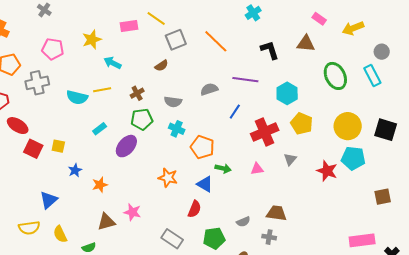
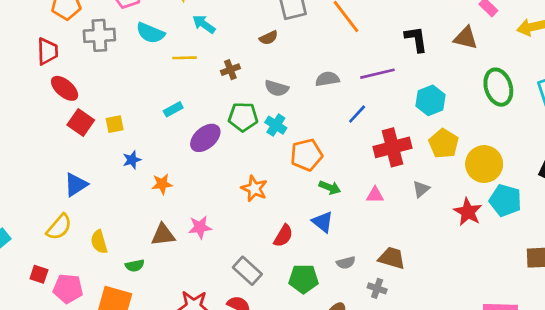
purple line: (245, 80) -> (377, 74), turned -30
cyan semicircle: (77, 97) -> (150, 33), moved
green pentagon: (142, 119) -> (243, 117), moved
yellow circle: (348, 126) -> (484, 164), moved
yellow square: (58, 146) -> (115, 124), turned -32
orange pentagon: (202, 147) -> (306, 155), turned 30
blue triangle: (205, 184) -> (323, 222), moved
blue triangle: (49, 200) -> (76, 185), moved
pink star: (132, 212) -> (200, 227), turned -30
yellow semicircle: (29, 228) -> (59, 227), turned -50

